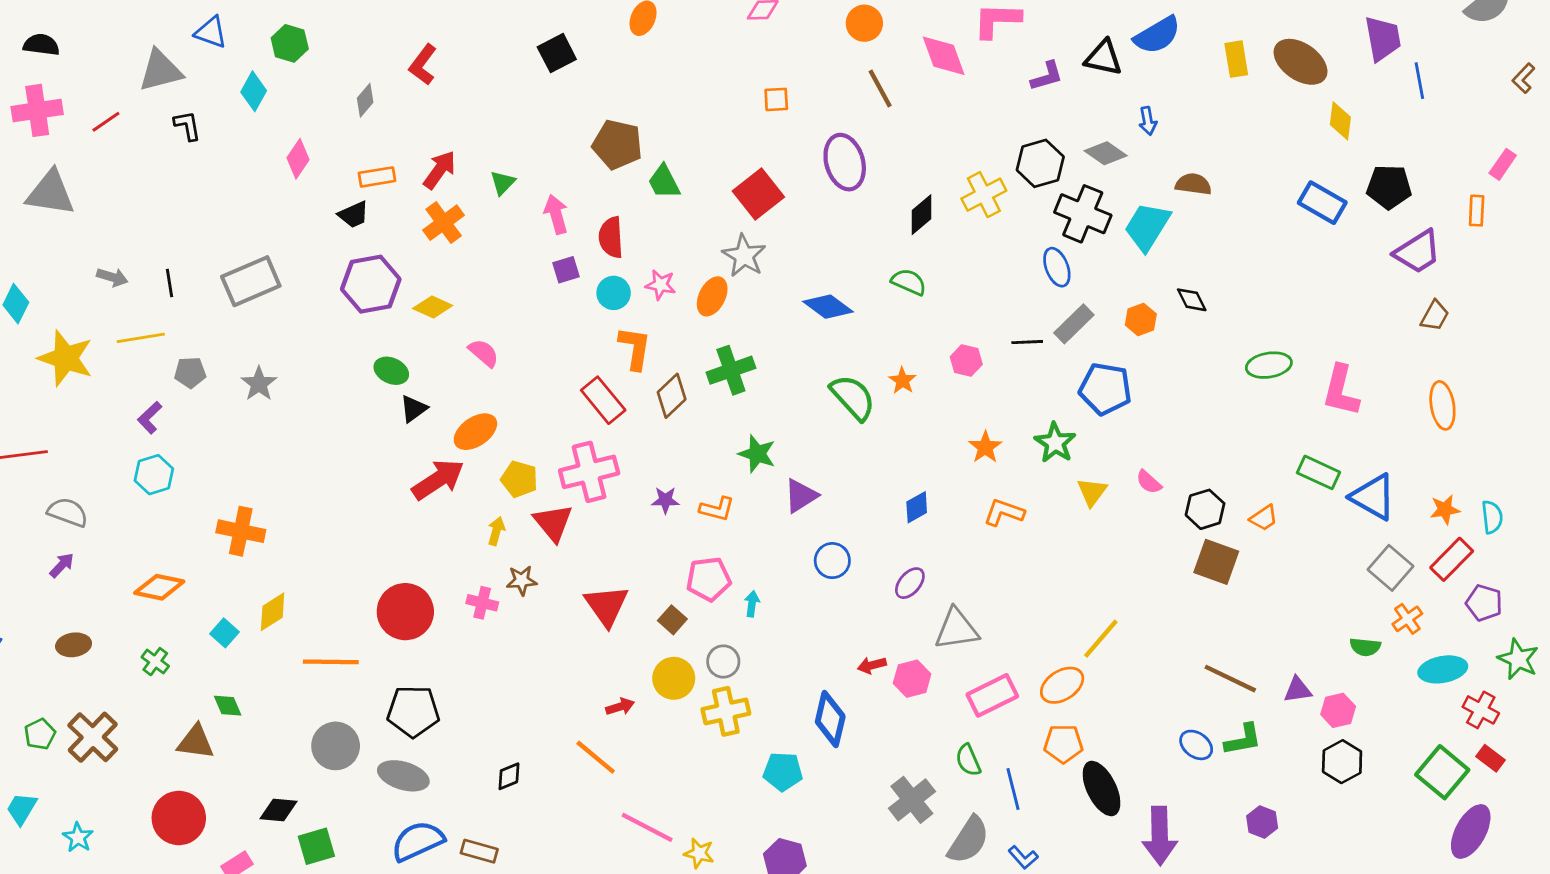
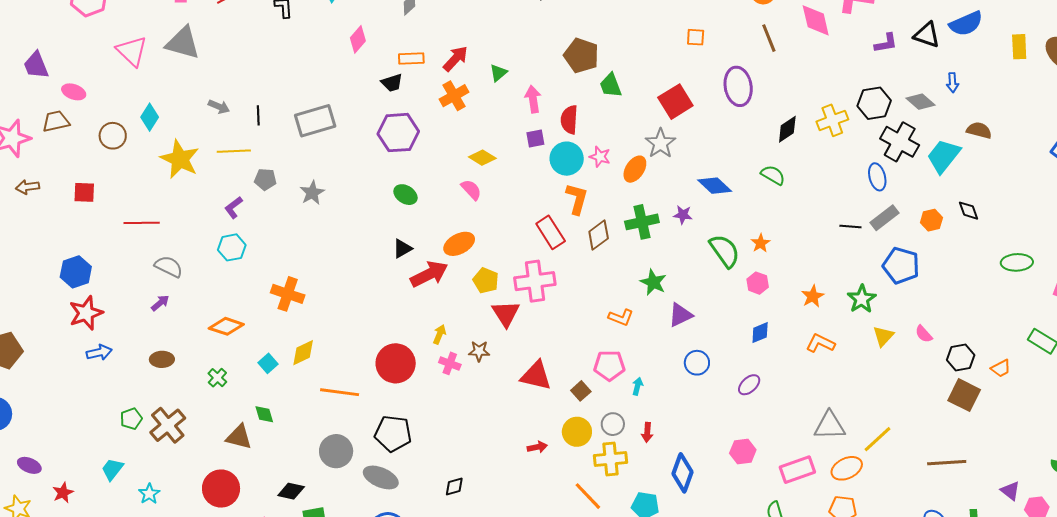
cyan circle: (614, 293) -> (567, 159), size x1.4
yellow diamond: (433, 307) -> (482, 158), moved
pink hexagon: (966, 361) -> (758, 283), moved
black triangle: (414, 409) -> (402, 249), moved
purple star: (665, 500) -> (683, 215), moved
yellow arrow: (496, 531) -> (439, 334), moved
red triangle: (606, 606) -> (536, 376), turned -48
gray triangle: (957, 629) -> (830, 426), moved
red arrow: (872, 665) -> (647, 432), moved, turned -78
brown line: (1230, 679) -> (947, 463), moved, turned -36
purple triangle: (1298, 690) -> (1010, 491), turned 40
orange line: (596, 757) -> (588, 496), moved

